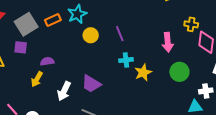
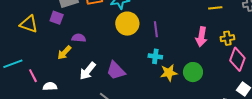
yellow cross: (191, 24) -> (227, 38), turned -32
yellow circle: (91, 35) -> (127, 24), size x1.5
pink arrow: (168, 42) -> (201, 37), moved
green circle: (179, 72) -> (193, 72), moved

